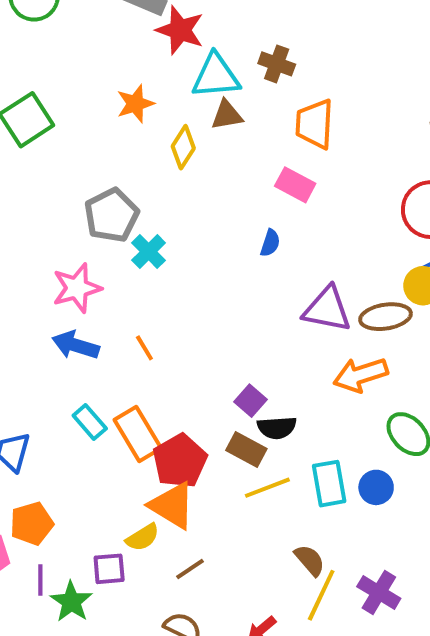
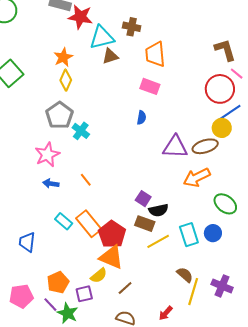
yellow diamond: (183, 147) -> (66, 80), moved
blue arrow: (76, 345) -> (51, 184), size x0.7
orange pentagon: (32, 524) -> (58, 282), moved
purple line: (40, 580) -> (50, 305), turned -35

